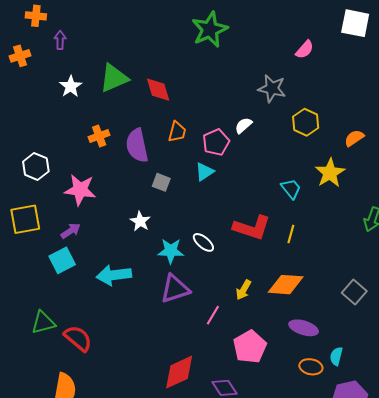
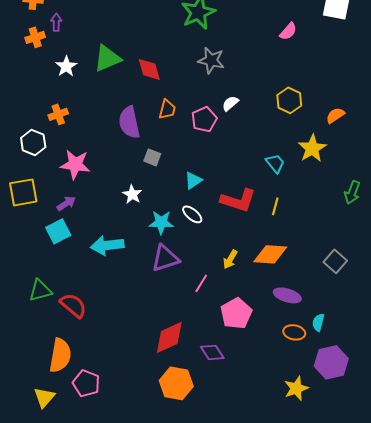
orange cross: (20, 56) -> (35, 37), moved
gray star: (272, 89) -> (211, 60), moved
orange cross: (99, 136) -> (58, 114), moved
cyan triangle: (204, 172) -> (193, 180), moved

